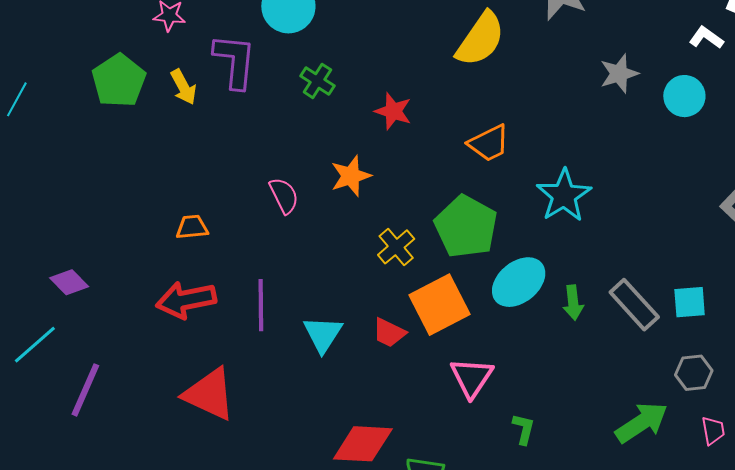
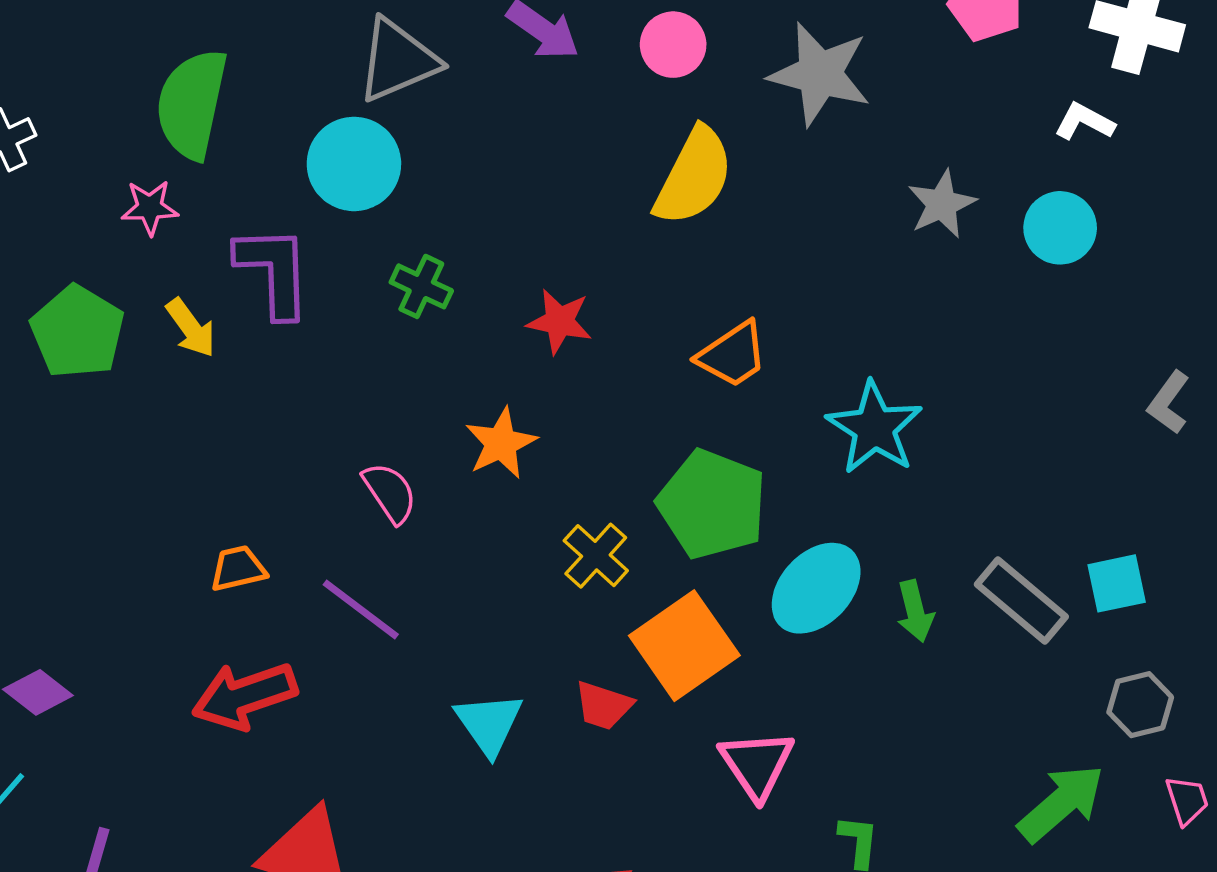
purple line: (261, 305) -> (361, 609), moved, turned -45

